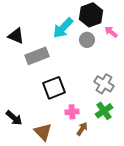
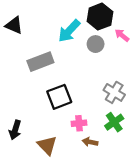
black triangle: (16, 36) -> (14, 25), moved
black arrow: (14, 118) -> (15, 130), turned 66
brown arrow: (82, 129) -> (90, 142), turned -112

